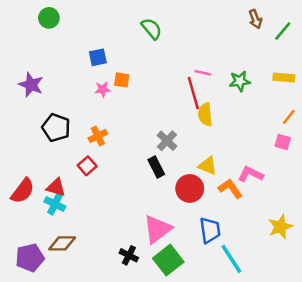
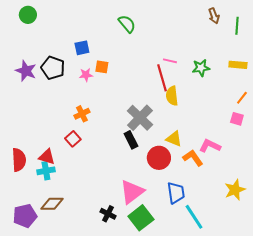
green circle: (49, 18) -> (28, 15), moved
green line: (283, 31) -> (237, 26), turned -36
black pentagon: (56, 128) -> (53, 68), moved
gray cross: (167, 141) -> (140, 118), size x1.5
red semicircle: (23, 191) -> (19, 160), turned -40
cyan cross: (55, 204) -> (46, 171), turned -36

